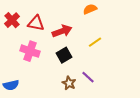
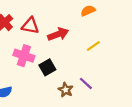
black square: (64, 55) -> (47, 67), moved

